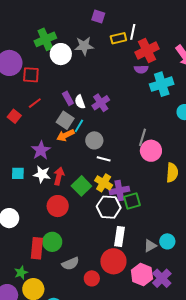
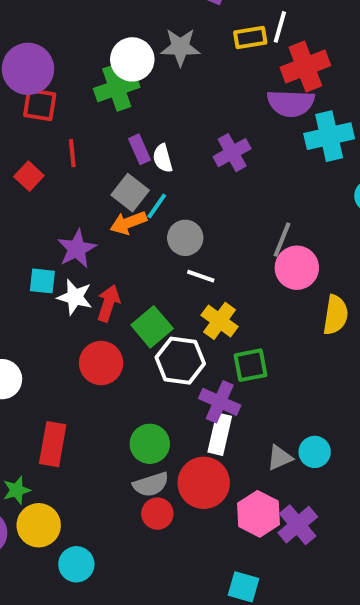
green cross: (45, 39) -> (117, 88), moved
purple semicircle: (141, 69) -> (291, 103), size x1.6
red square: (31, 75) -> (40, 105), moved
red line: (35, 103) -> (72, 153), turned -64
purple cross: (101, 103) -> (232, 153), moved
cyan square: (18, 173) -> (42, 281), moved
yellow cross: (104, 183) -> (220, 321), moved
purple cross: (119, 190) -> (220, 402), moved, turned 30
white hexagon: (109, 207) -> (180, 361), moved
green circle: (52, 242) -> (150, 444), moved
gray semicircle: (70, 264) -> (151, 484), moved

